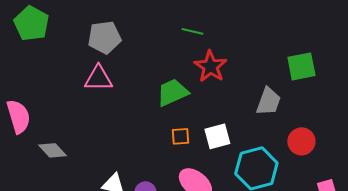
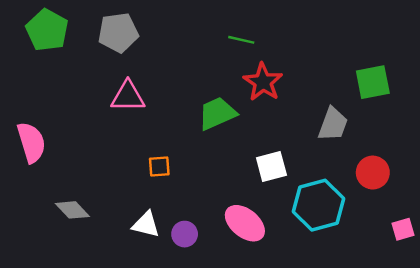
gray pentagon: (104, 37) -> (118, 33), moved
orange square: (180, 136) -> (159, 166), moved
gray diamond: (52, 150) -> (72, 210), moved

